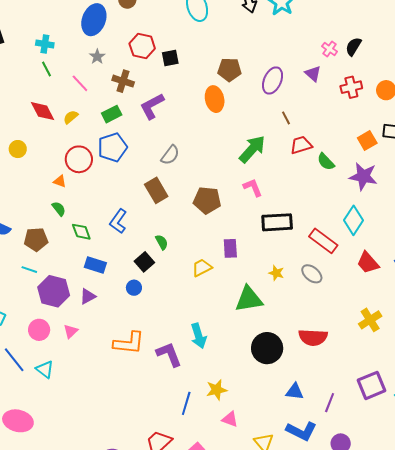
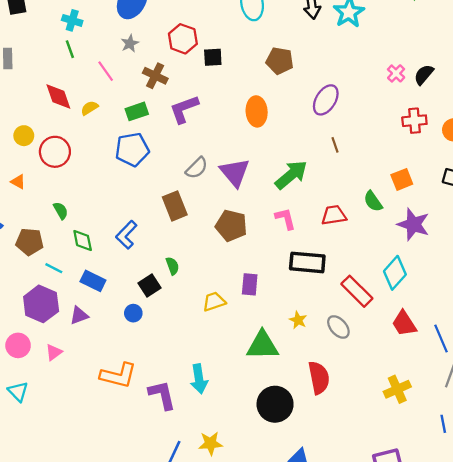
brown pentagon: (229, 70) -> (280, 61), moved
purple triangle: (313, 74) -> (235, 173), moved, size x1.6
orange square: (367, 140) -> (402, 179), moved
red trapezoid: (301, 145) -> (334, 215), moved
red circle: (79, 159) -> (55, 152), moved
orange triangle: (60, 181) -> (18, 182), moved
cyan line: (29, 270) -> (54, 268), moved
red semicircle: (313, 337) -> (319, 378), moved, turned -112

